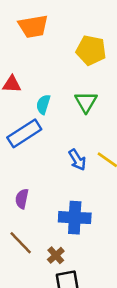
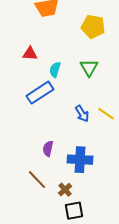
purple semicircle: (22, 199) -> (48, 149), moved

